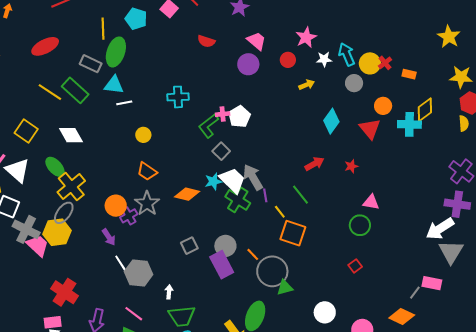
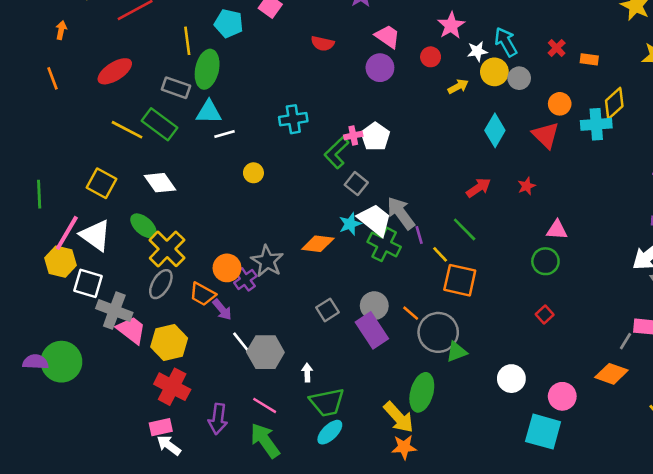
yellow circle: (370, 63) -> (494, 72), moved
orange trapezoid: (147, 171) -> (203, 294), moved
yellow hexagon: (57, 232) -> (169, 343), moved

